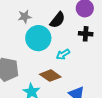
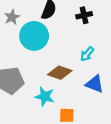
cyan arrow: (63, 54) -> (87, 54), moved

